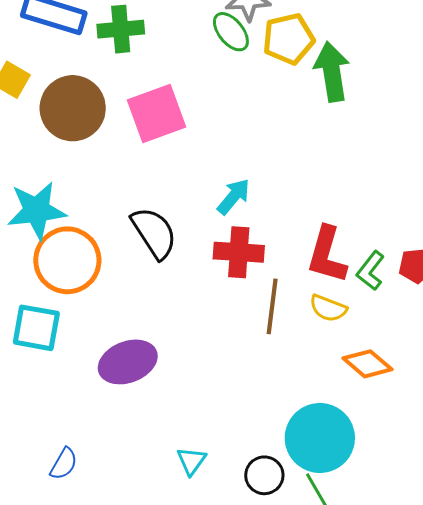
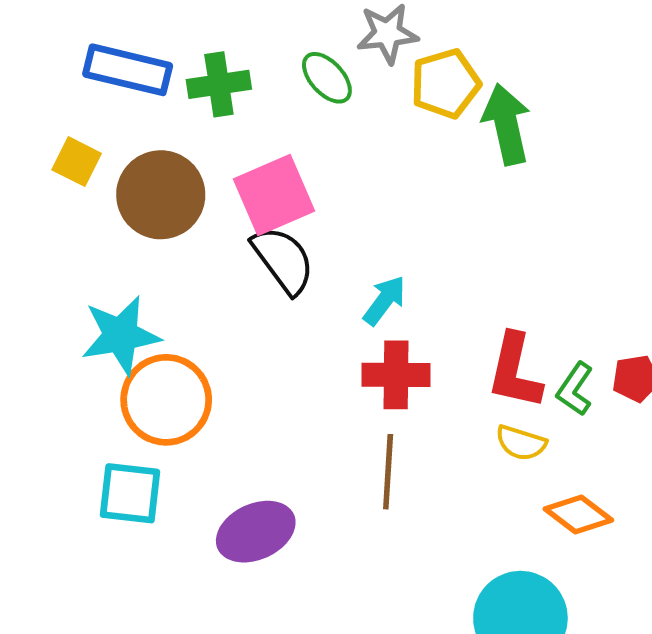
green ellipse: (231, 32) -> (327, 78), moved
black semicircle: (154, 233) -> (283, 260), moved
brown line: (272, 306) -> (388, 472), moved

